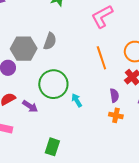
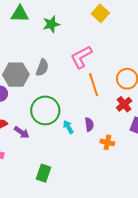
pink L-shape: (102, 16) -> (81, 57), moved
purple semicircle: (114, 95) -> (89, 124), moved

